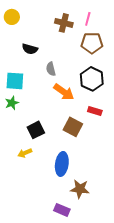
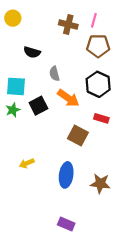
black square: (36, 130) -> (38, 106), moved
brown star: (80, 189) -> (100, 183), moved

